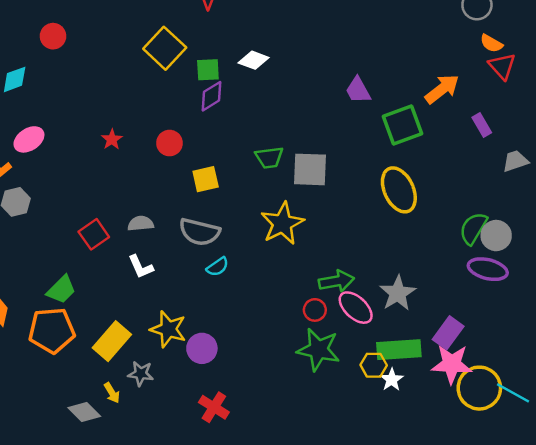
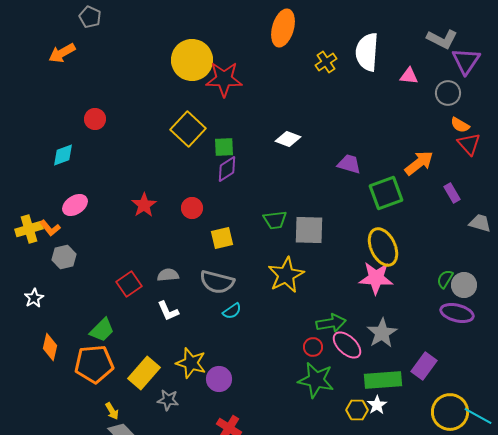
white diamond: (254, 60) -> (288, 139), moved
purple trapezoid: (358, 90) -> (349, 164), turned 135
red star: (112, 139) -> (144, 205), size x1.4
gray trapezoid: (515, 161) -> (480, 223), turned 35
green semicircle: (473, 228) -> (445, 279), size x0.7
pink star: (452, 364) -> (376, 278), moved
yellow hexagon: (374, 365) -> (357, 410), moved
yellow arrow: (112, 393) -> (112, 411), moved

